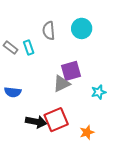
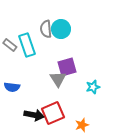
cyan circle: (82, 28) -> (61, 29), moved
cyan rectangle: (29, 48) -> (27, 45), size x1.6
gray triangle: (61, 84) -> (58, 79), turned -36

